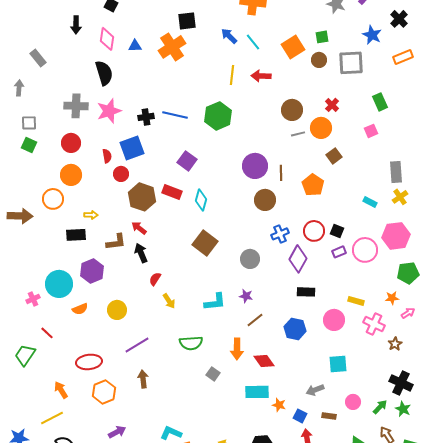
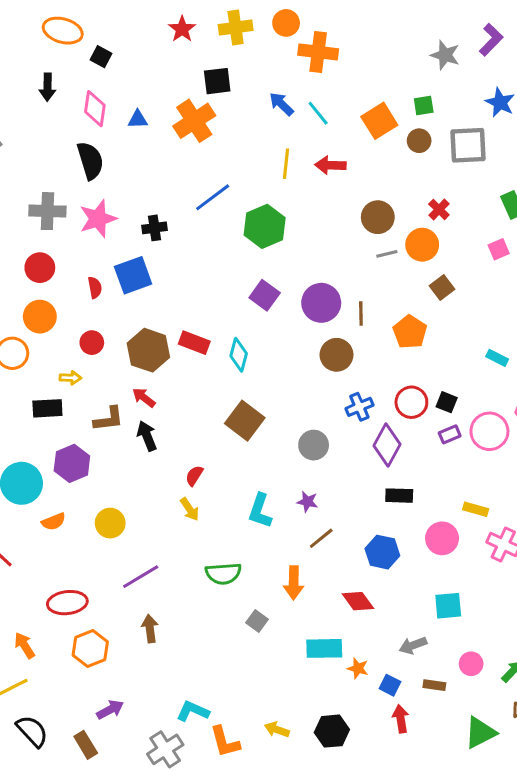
blue line: (175, 115) -> (213, 197), moved, turned -50
purple square: (187, 161) -> (265, 295), moved
red circle: (121, 174) -> (92, 343), moved
red semicircle: (155, 279) -> (194, 476), moved
cyan L-shape: (215, 302) -> (260, 511), turned 115
red diamond: (264, 361) -> (358, 601), moved

